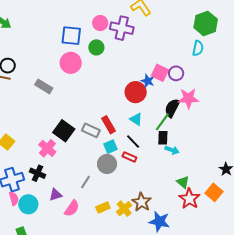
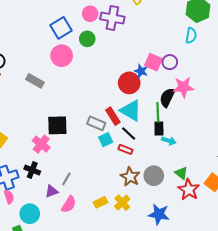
blue square: (71, 36) -> (61, 28), turned -35
cyan triangle: (136, 119) -> (131, 111), size x1.6
green line: (162, 122) -> (158, 112), turned -36
red rectangle: (108, 125) -> (113, 116), moved
gray rectangle: (91, 130) -> (96, 123), moved
black square: (64, 131) -> (57, 125), turned -35
gray circle: (107, 164) -> (154, 176), moved
gray line: (86, 182) -> (66, 179), moved
brown star: (142, 202) -> (130, 177), moved
cyan circle: (28, 204) -> (30, 214), moved

